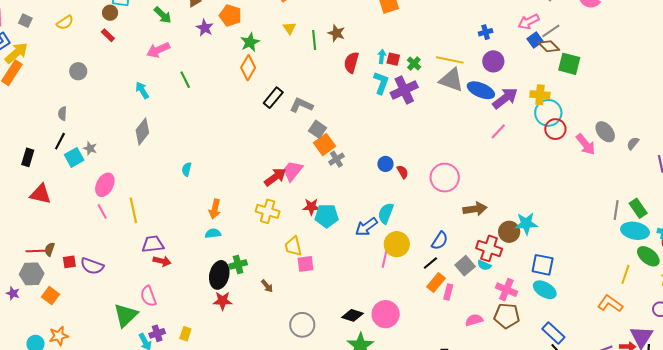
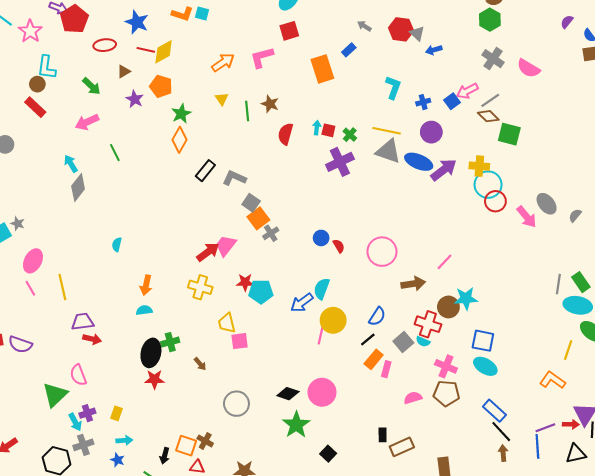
red rectangle: (108, 35) -> (35, 107), size x1.5
blue square: (535, 40) -> (452, 101), moved
cyan L-shape: (381, 83) -> (393, 87), moved
pink line: (498, 131) -> (444, 262), moved
gray diamond: (142, 132) -> (78, 187), moved

